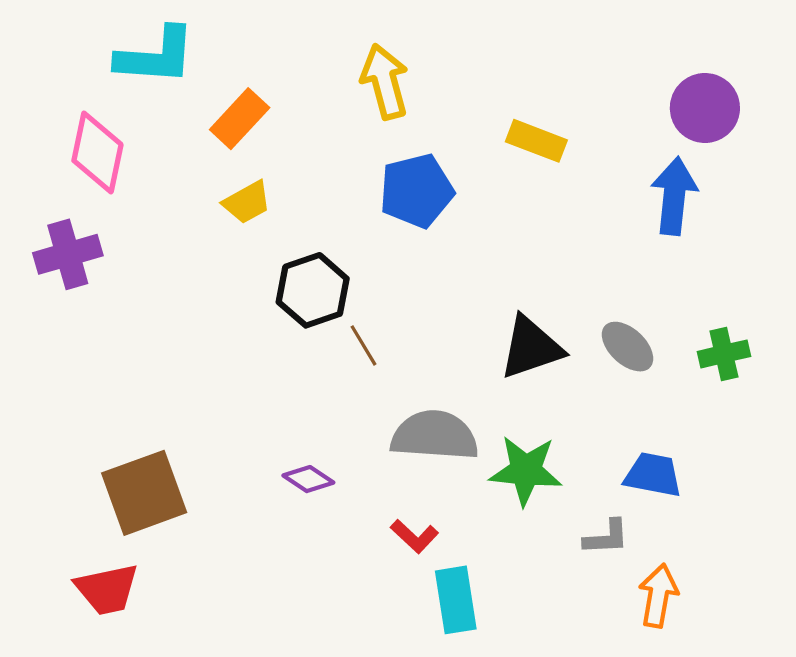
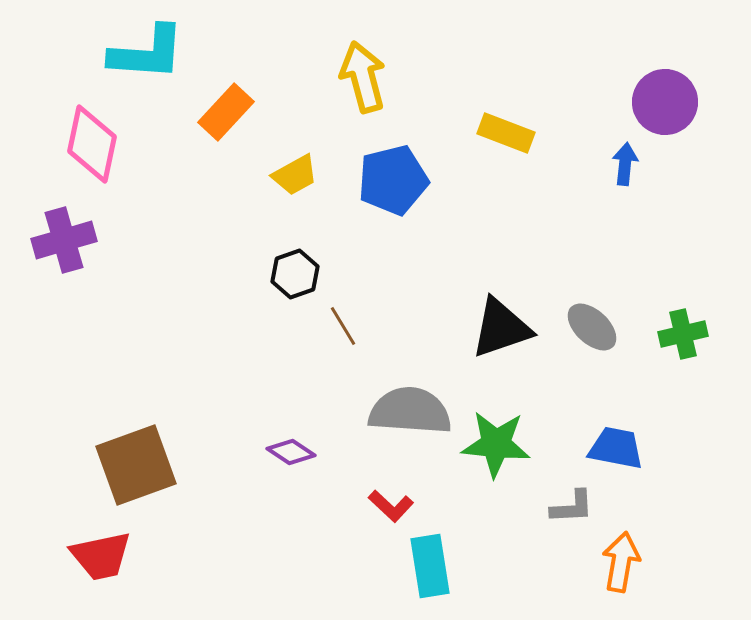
blue arrow: (674, 196) -> (625, 164), moved, size x0.6
yellow trapezoid: (247, 202) -> (295, 175), moved
black hexagon: (313, 290) -> (295, 274), size x0.7

